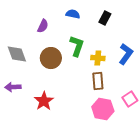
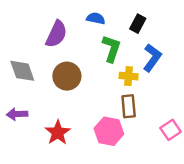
purple semicircle: (43, 26) -> (56, 34), size x1.5
green L-shape: (77, 46) -> (112, 49), moved
blue L-shape: (126, 54) -> (152, 58), moved
pink hexagon: (103, 109) -> (109, 131), moved

